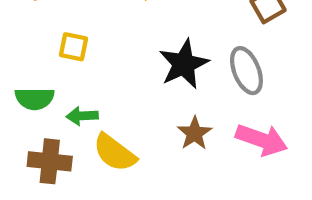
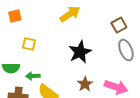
gray ellipse: (246, 71) -> (126, 50), moved

